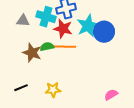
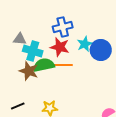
cyan cross: (46, 17) -> (33, 51), moved
cyan star: (88, 26) -> (85, 44), size x0.7
green semicircle: (47, 47) -> (44, 65), size x1.5

